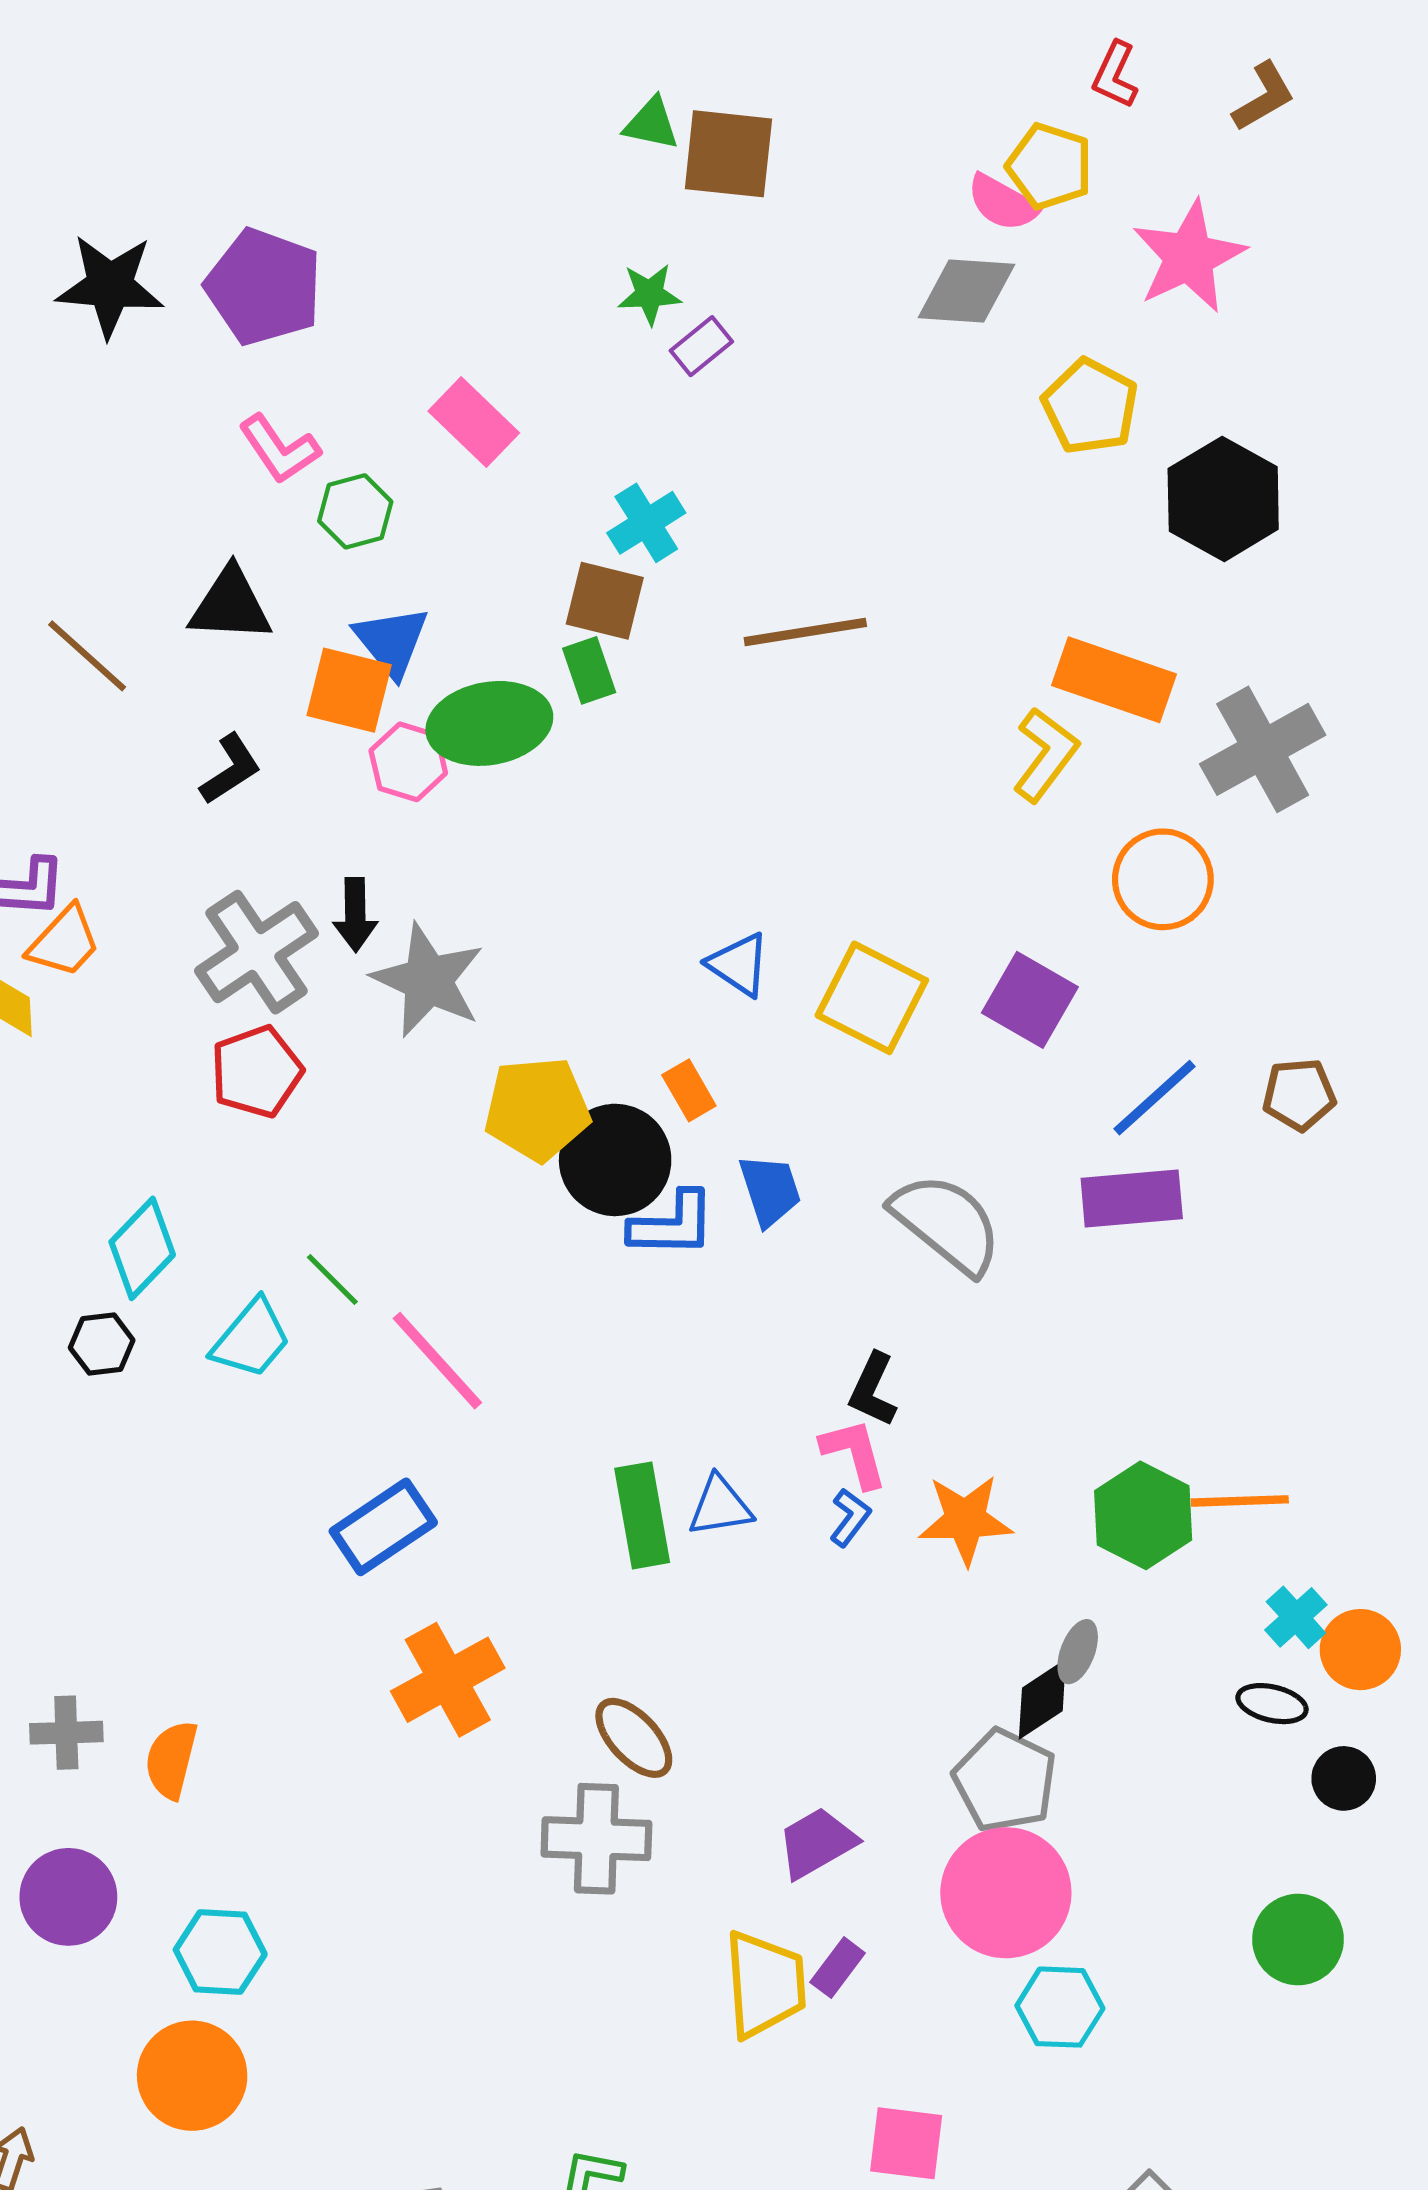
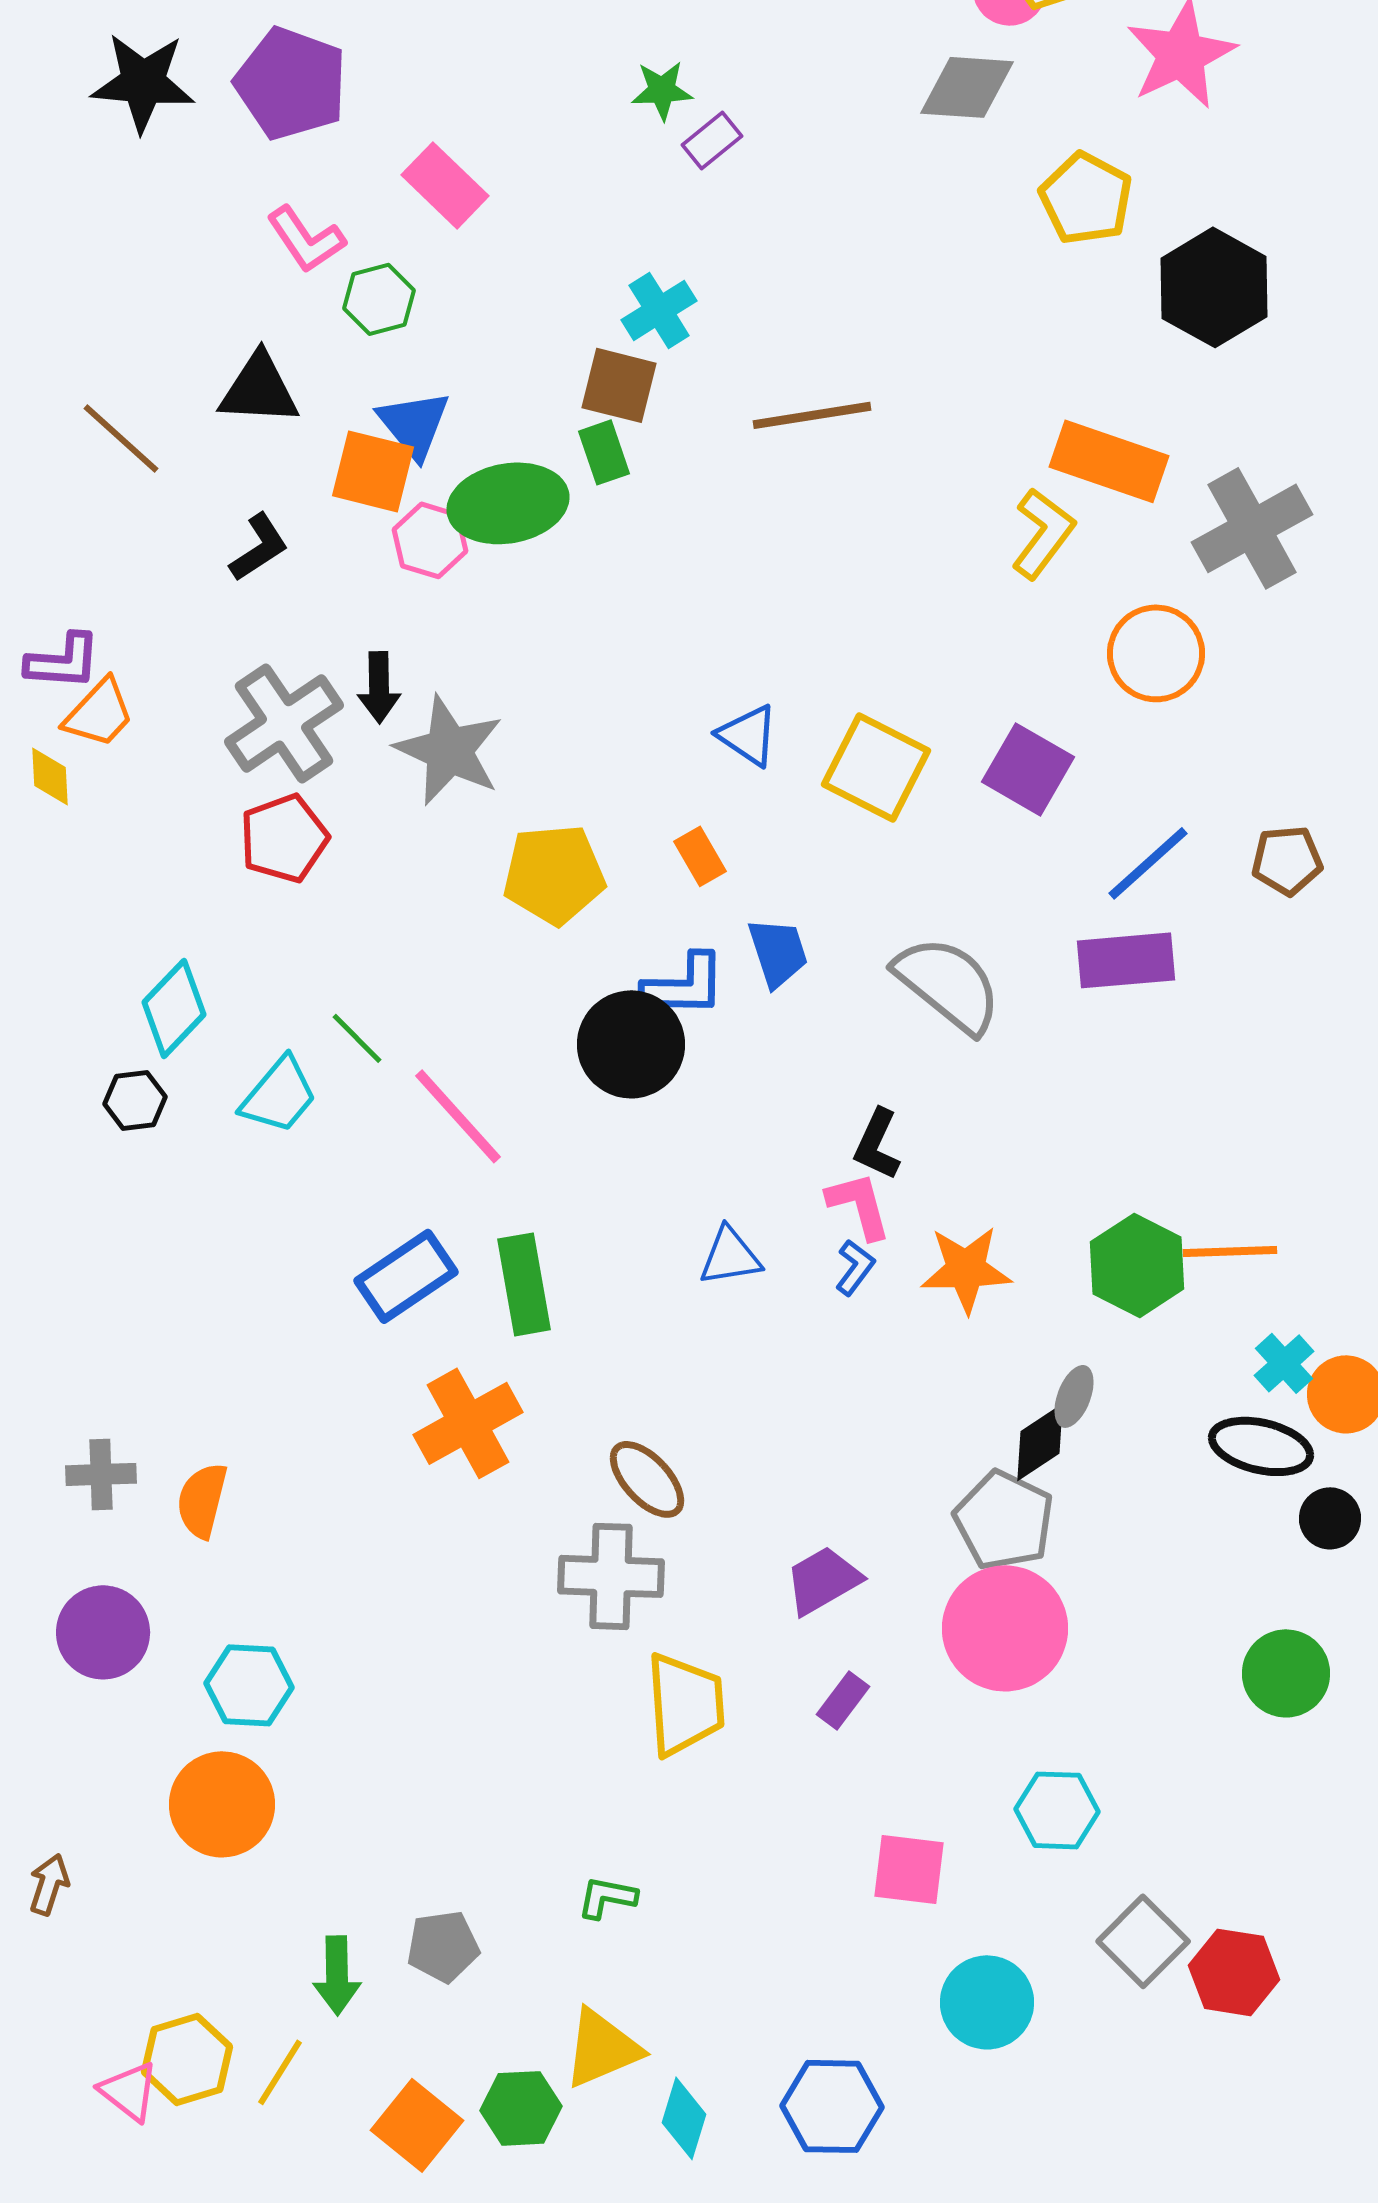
pink rectangle: (474, 422) -> (445, 185), moved
black circle: (615, 1160) -> (631, 1044), moved
green rectangle: (642, 1515) -> (524, 1284), moved
black ellipse: (1272, 1704) -> (1261, 1446), size x1.5
yellow trapezoid: (765, 1984) -> (685, 1704), moved
cyan hexagon: (1060, 2007) -> (1057, 1810), moved

